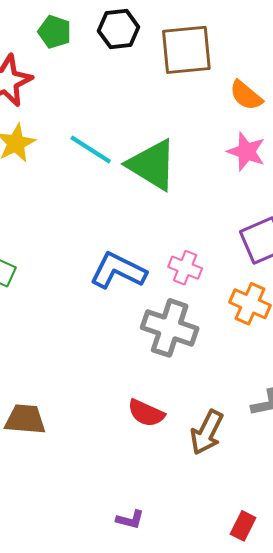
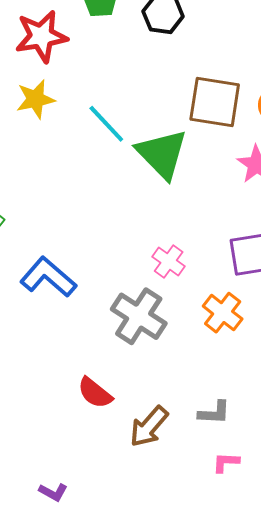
brown square: (186, 50) -> (215, 102), moved
blue L-shape: (118, 271) -> (48, 277), moved

